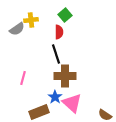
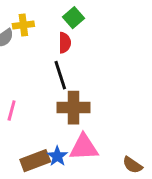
blue star: (55, 97) -> (57, 156), moved
pink triangle: (72, 103) -> (84, 147), turned -45

